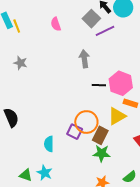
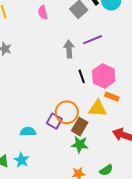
purple line: (105, 31) -> (92, 40), moved
black line: (99, 85) -> (82, 76), turned 64
yellow triangle: (117, 116) -> (98, 108), turned 30
cyan semicircle: (49, 144) -> (28, 132), turned 84

